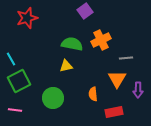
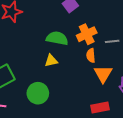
gray line: (126, 58) -> (112, 41), moved
orange semicircle: (93, 94) -> (91, 56), moved

